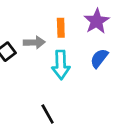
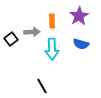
blue semicircle: (99, 58) -> (81, 44), turned -112

